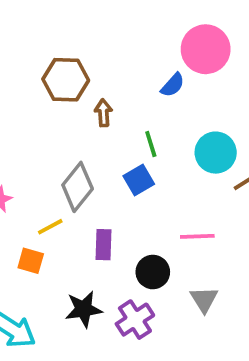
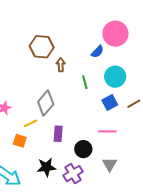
cyan circle: (216, 153) -> (115, 77), moved
blue square: (139, 180) -> (110, 102), moved

